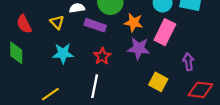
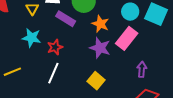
red star: (102, 56) -> (55, 47), moved
yellow square: (158, 82) -> (96, 81), moved

